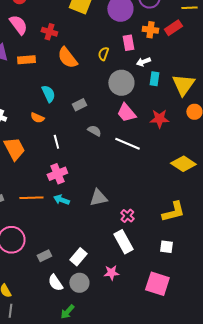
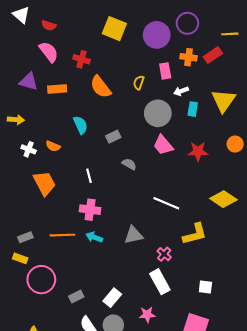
yellow triangle: (183, 85) -> (223, 101), moved
orange semicircle: (37, 118) -> (53, 146), moved
white line: (127, 144) -> (166, 203), moved
pink cross: (57, 174) -> (90, 210), turned 30
yellow L-shape: (173, 212) -> (195, 234), moved

